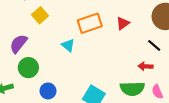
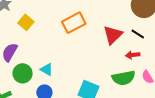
red triangle: (123, 23) -> (113, 35), moved, size x1.5
cyan triangle: (68, 45) -> (47, 70), moved

